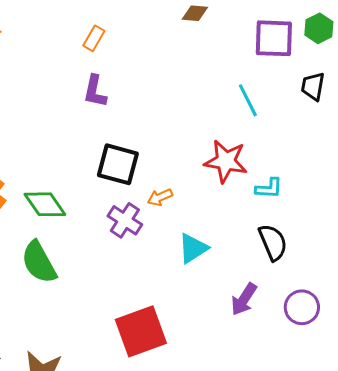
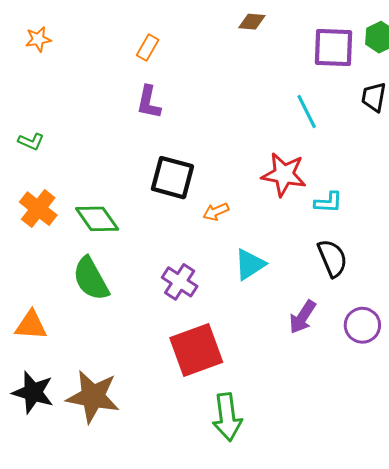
purple cross: (125, 220) -> (180, 282), moved

